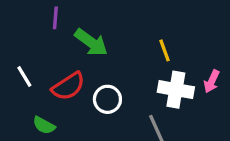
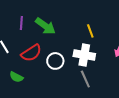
purple line: (55, 18) -> (21, 23), moved
white cross: (176, 90) -> (84, 55), moved

